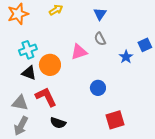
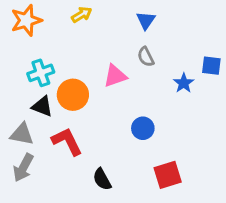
blue square: (145, 45) -> (211, 66), turned 32
gray triangle: (20, 103) -> (22, 134), moved
black semicircle: (58, 123) -> (102, 179), moved, turned 42
gray arrow: (21, 126) -> (23, 168), moved

